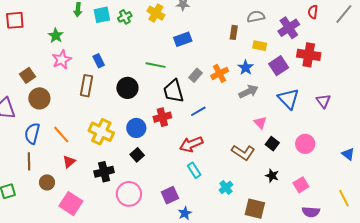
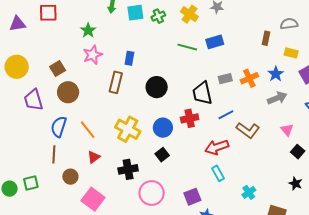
blue rectangle: (99, 61) -> (129, 58), turned 32
green line: (156, 65) -> (187, 47), moved
gray rectangle: (196, 75) -> (225, 79), turned 32
brown L-shape: (243, 153) -> (248, 130), moved

